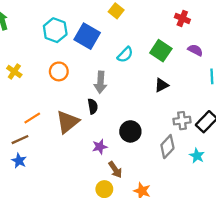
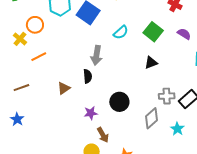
orange circle: (59, 71) -> (35, 25), moved
orange line: (32, 118) -> (39, 57), moved
brown triangle: (68, 122) -> (64, 88), size x0.6
brown line: (20, 140) -> (21, 88), moved

